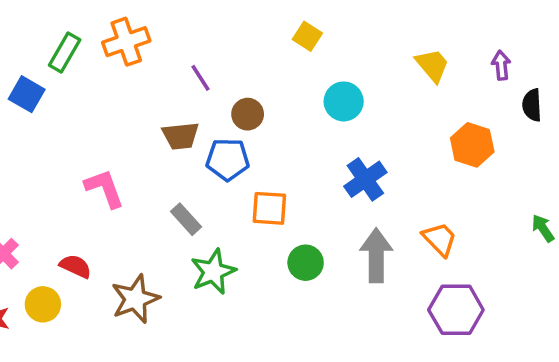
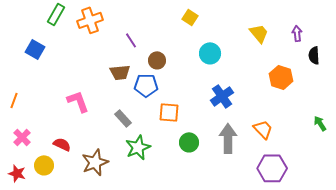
green rectangle: (65, 53) -> (56, 14), moved

